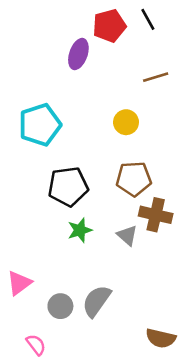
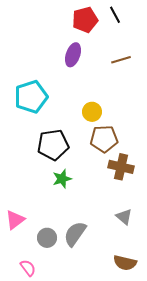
purple ellipse: (78, 54) -> (73, 55), moved
yellow circle: (126, 122) -> (92, 112), moved
gray triangle: (127, 235) -> (124, 217), moved

